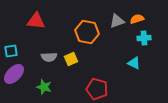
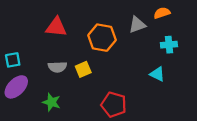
orange semicircle: (137, 19) -> (162, 13), moved
red triangle: (36, 21) -> (56, 27), moved

